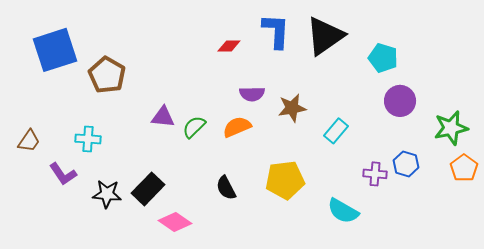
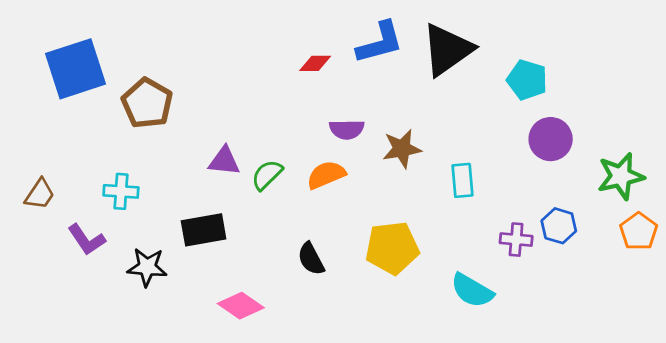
blue L-shape: (276, 31) -> (380, 43), turned 72
cyan rectangle: (336, 131) -> (462, 180), turned -45
black rectangle: (148, 189) -> (204, 230), moved, turned 36

